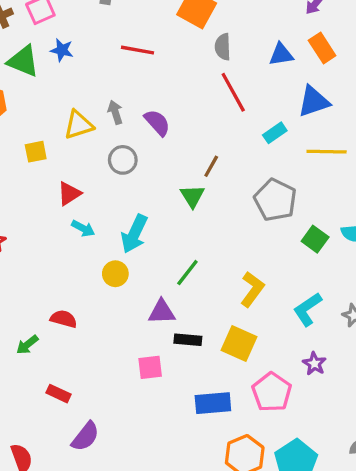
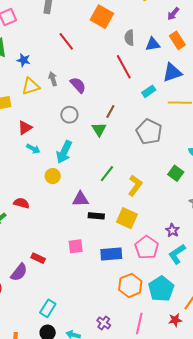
gray semicircle: (223, 47) -> (129, 38), moved
blue star: (62, 50) -> (24, 60), moved
red line: (137, 50) -> (66, 41), turned 42
gray circle: (123, 160) -> (69, 115), moved
green square: (315, 239) -> (176, 173), moved
green line: (187, 273) -> (107, 174), moved
cyan L-shape: (308, 309) -> (177, 254), moved
pink square: (150, 367) -> (76, 246), moved
red rectangle: (58, 394) -> (38, 258), moved
purple semicircle: (85, 436) -> (19, 272), moved

